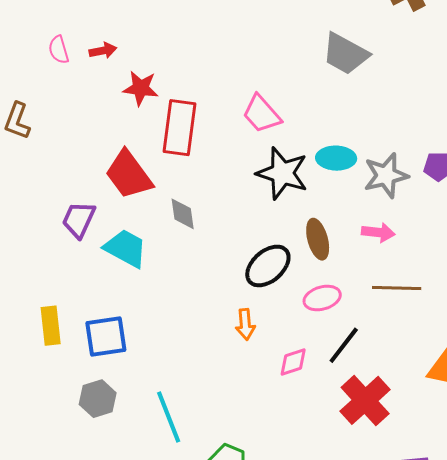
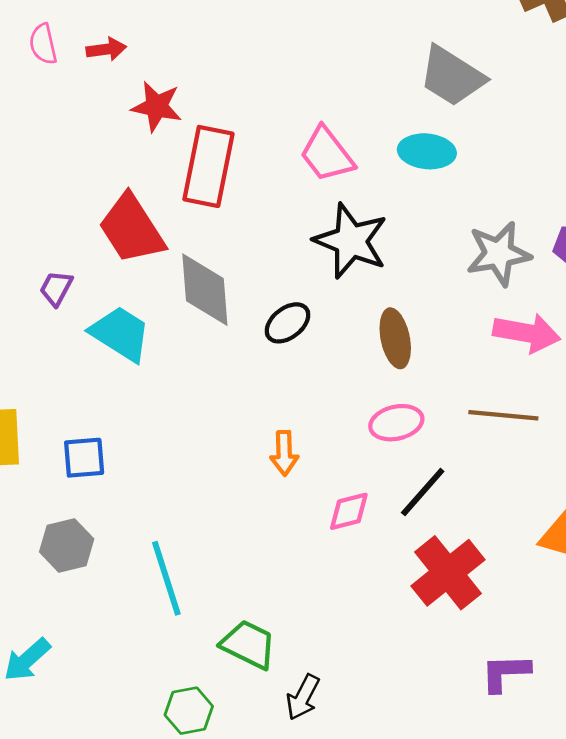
cyan ellipse: (336, 158) -> (427, 151), moved
gray diamond: (183, 214) -> (205, 290), size x1.6
purple trapezoid: (79, 220) -> (56, 288), size x0.7
pink arrow: (378, 232) -> (527, 333), moved, size x1.4
black ellipse: (268, 266) -> (287, 323), moved, size x0.7
blue square: (106, 337) -> (84, 458), size x0.7

